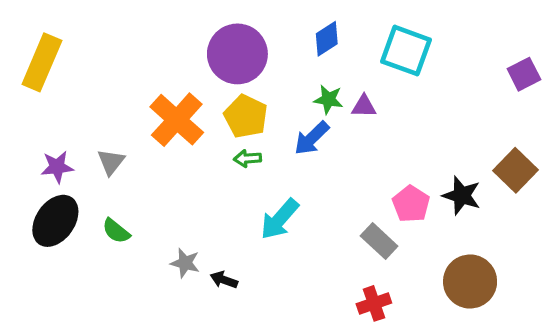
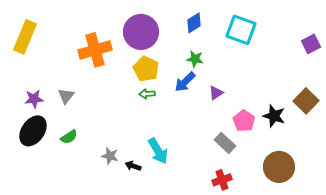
purple triangle: (364, 106) -> (216, 93), moved, turned -35
orange cross: (177, 120) -> (95, 50), moved, turned 32
cyan arrow: (280, 219) -> (158, 151), moved, turned -72
green semicircle: (116, 231) -> (69, 137), turned -72

